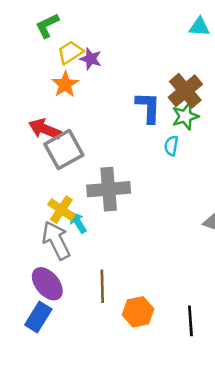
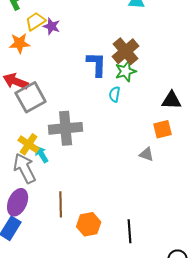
orange star: (65, 84) -> (20, 43), moved, turned 30
purple ellipse: (47, 284) -> (18, 202), turned 64

